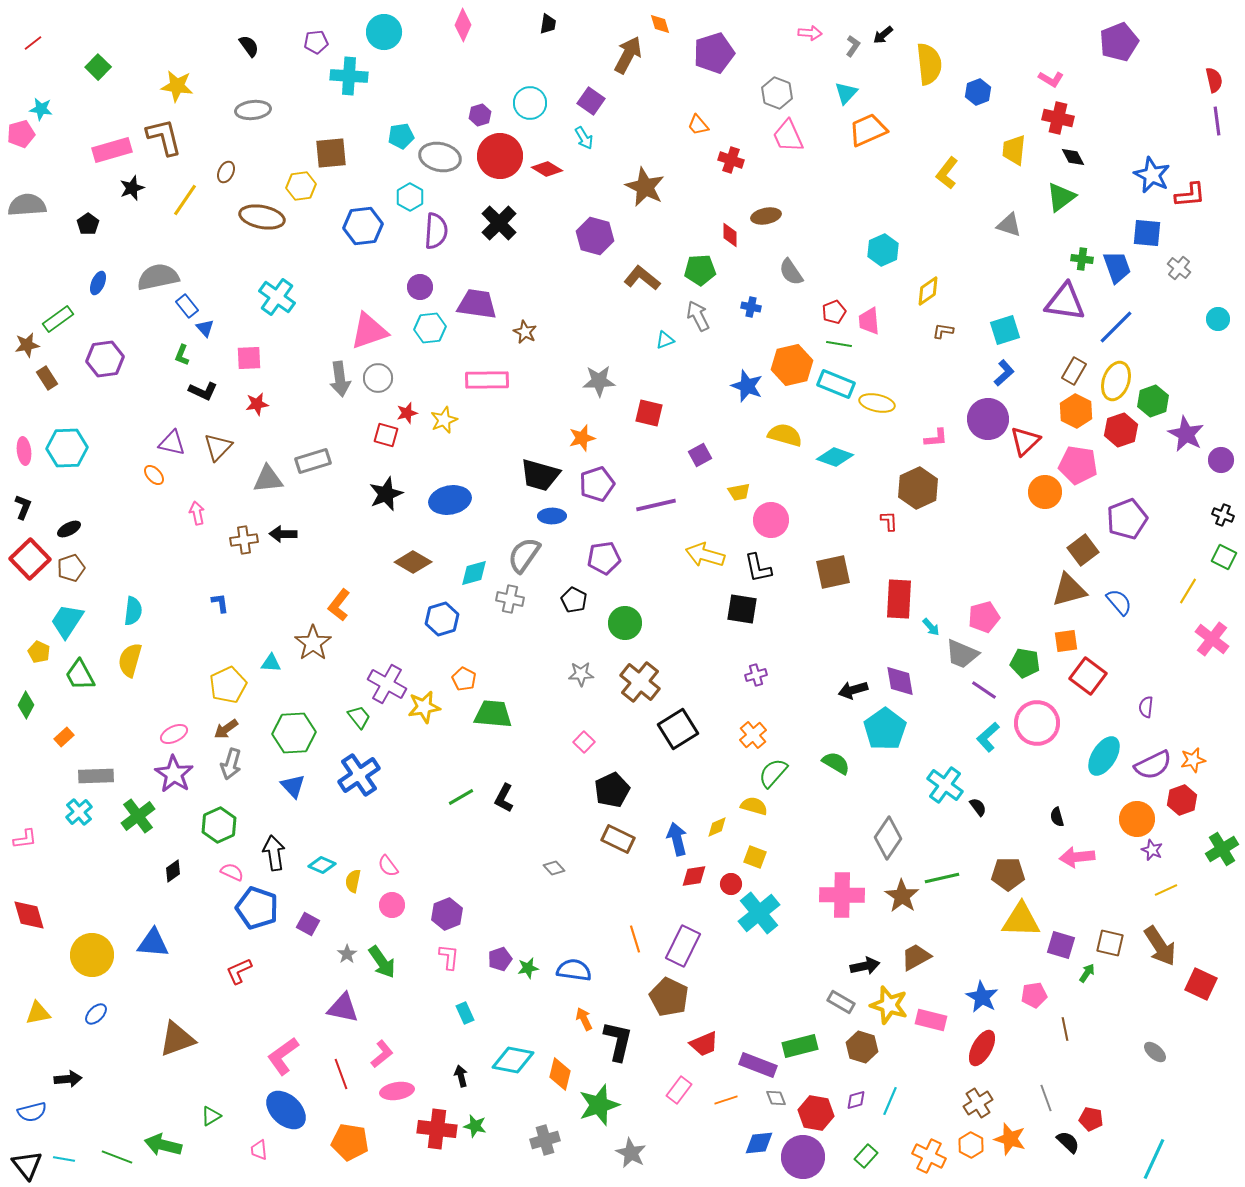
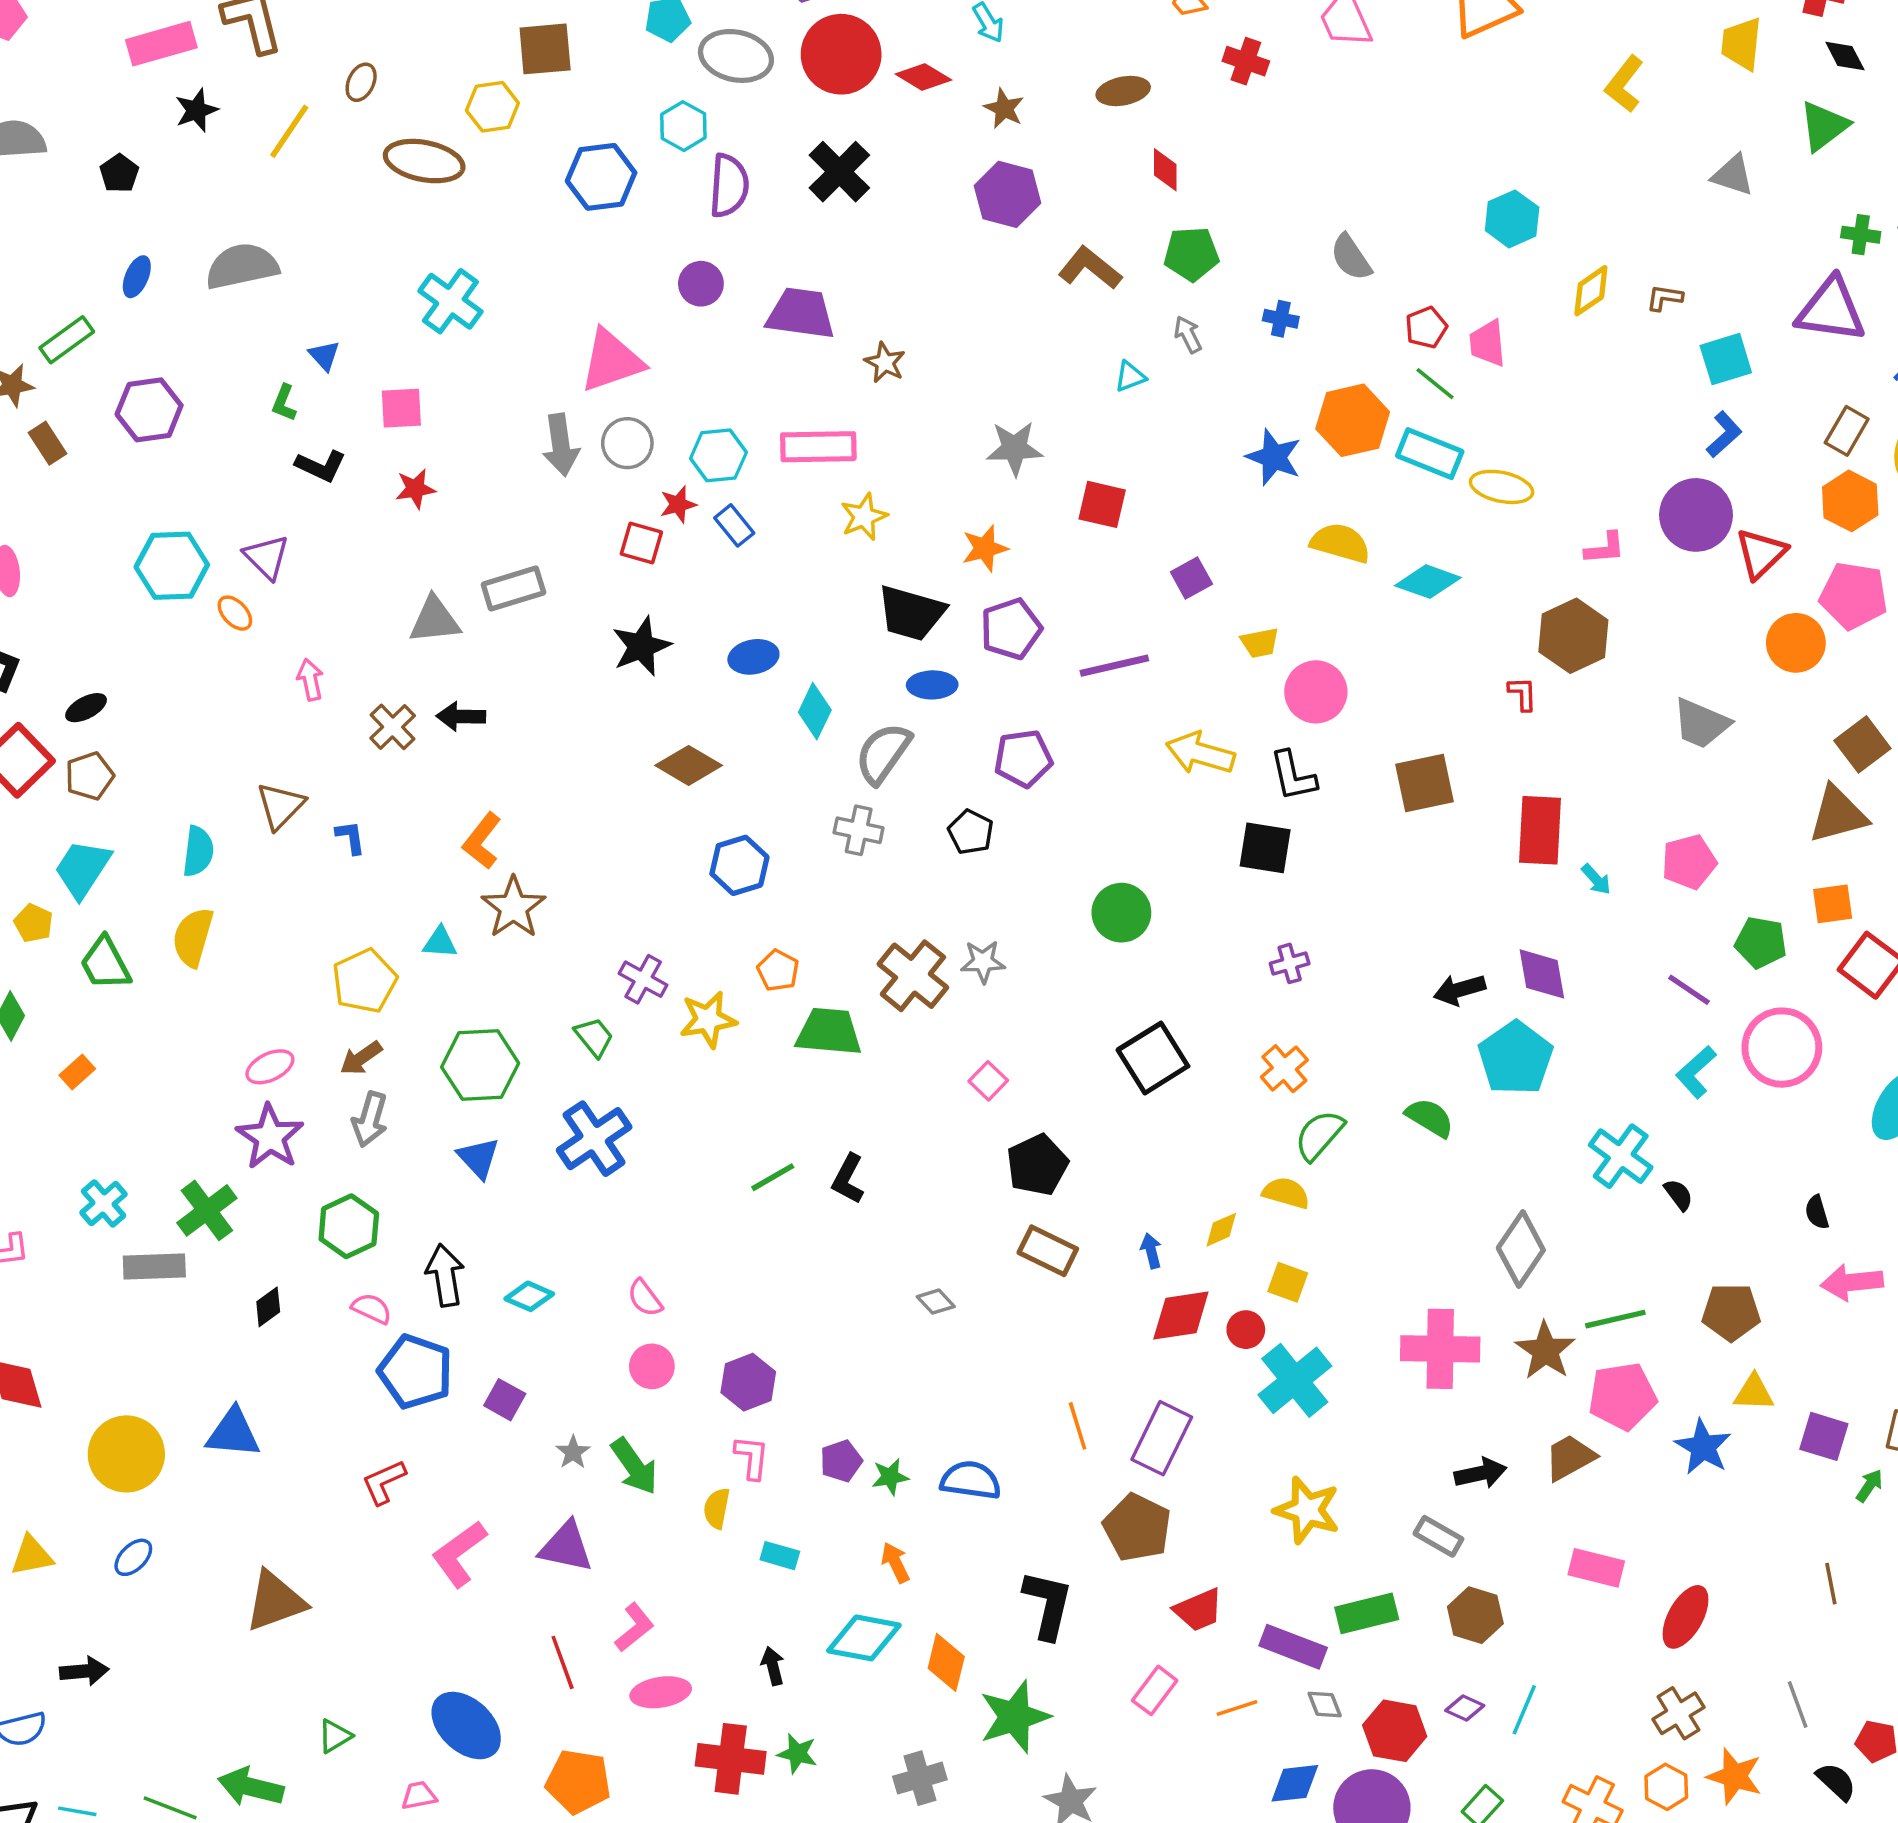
brown star: (645, 187) -> (1004, 109), moved, size x0.6
brown ellipse: (766, 216) -> (1123, 91), moved
red diamond: (730, 235) -> (1165, 170), moved
blue rectangle: (187, 306) -> (734, 525), moved
gray arrow: (698, 316) -> (1188, 335), size x0.7
cyan hexagon: (430, 328) -> (718, 455), moved
brown L-shape: (943, 331) -> (1664, 298), moved
green line: (839, 344) -> (1435, 384), turned 30
yellow star: (444, 420) -> (864, 517), moved
purple triangle: (172, 443) -> (266, 557), turned 32
brown triangle: (218, 447) -> (280, 806), moved
cyan hexagon: (67, 448) -> (172, 566), moved
blue ellipse: (450, 500) -> (753, 657), size x0.7
brown cross: (244, 540) -> (393, 727), turned -36
cyan diamond: (474, 573) -> (815, 711), moved, turned -48
orange L-shape: (339, 605) -> (482, 841), moved
green circle: (625, 623) -> (1121, 913), moved
gray trapezoid: (962, 654) -> (1701, 723), moved
brown cross: (640, 682) -> (913, 976), moved
purple cross: (387, 684) -> (643, 979), size x0.7
gray rectangle: (96, 776) -> (154, 1267), moved
blue arrow: (677, 839) -> (1151, 1251), size x0.6
red diamond: (694, 876) -> (1181, 1316), size x1.4
yellow semicircle: (353, 881) -> (717, 1508), moved
yellow triangle: (1021, 920) -> (1754, 1393), size x0.6
pink pentagon: (1034, 995) -> (1622, 1396), moved, size x1.5
blue star: (982, 997) -> (1703, 1447), moved
yellow star: (889, 1005) -> (1307, 1510), moved
cyan rectangle: (465, 1013) -> (780, 1556), turned -50
orange arrow: (584, 1019) -> (895, 1563), moved
pink L-shape: (283, 1056) -> (459, 1554), moved
purple diamond: (856, 1100) -> (1465, 1708), turned 40
pink trapezoid: (259, 1150) -> (419, 1796), turned 85

